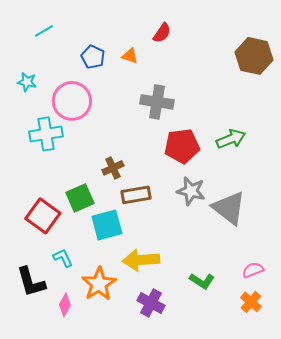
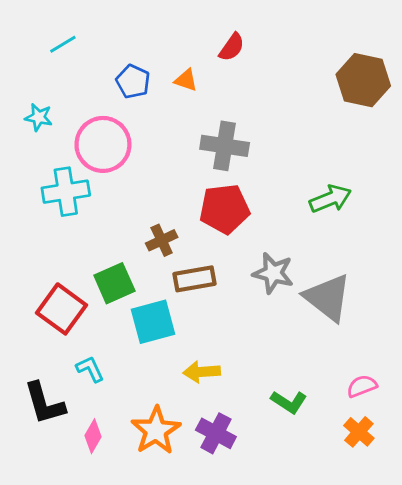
red pentagon: (182, 146) -> (225, 209), moved
yellow arrow: (141, 260) -> (202, 372), size x0.7
orange star: (99, 284) -> (156, 430), moved

